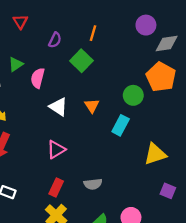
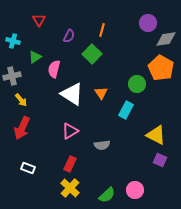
white triangle: (58, 107) -> (72, 94), size x1.4
yellow triangle: (155, 154) -> (156, 135), turned 45
gray semicircle: (93, 184) -> (102, 145), moved
purple square: (168, 191) -> (160, 160), moved

